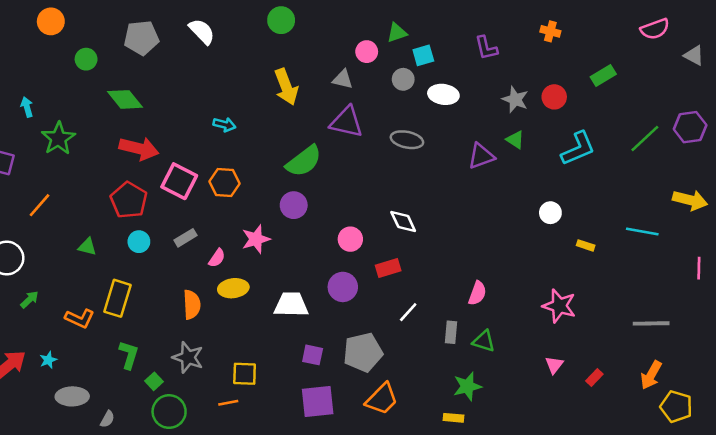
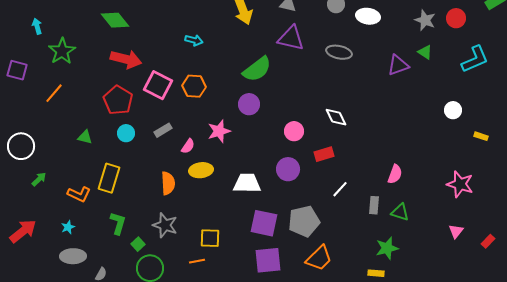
orange line: (39, 205) -> (54, 93), moved
purple square: (313, 355) -> (264, 223), size x1.6
cyan star: (48, 360) -> (68, 227), moved

